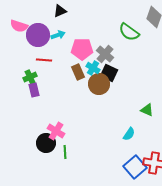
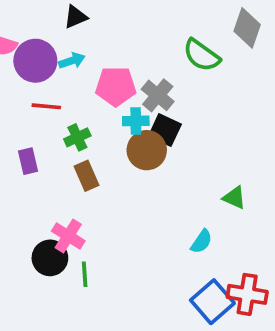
cyan cross: (93, 68) -> (136, 121), turned -32
brown rectangle: (78, 72) -> (86, 176), moved
green cross: (30, 77) -> (77, 137), moved

